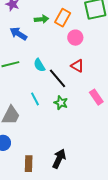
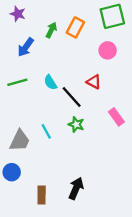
green arrow: (41, 19) -> (51, 30), turned -56
blue arrow: (18, 34) -> (26, 47), turned -84
pink circle: (75, 38) -> (108, 50), moved
cyan line: (35, 99) -> (46, 131), moved

